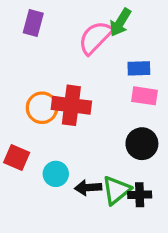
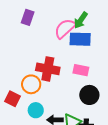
blue rectangle: (139, 68) -> (80, 39), moved, size x1.5
pink rectangle: (144, 96) -> (81, 70), moved
orange circle: (42, 108) -> (31, 84), moved

